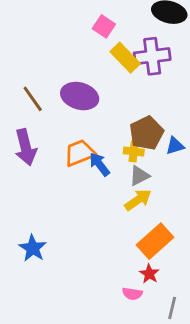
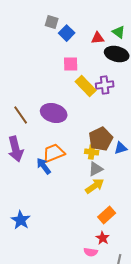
pink square: (104, 26) -> (71, 64), turned -35
purple cross: (152, 56) -> (105, 85), size x0.7
blue arrow: (100, 164) -> (44, 166), moved
orange rectangle: (155, 241) -> (107, 215), size x0.7

